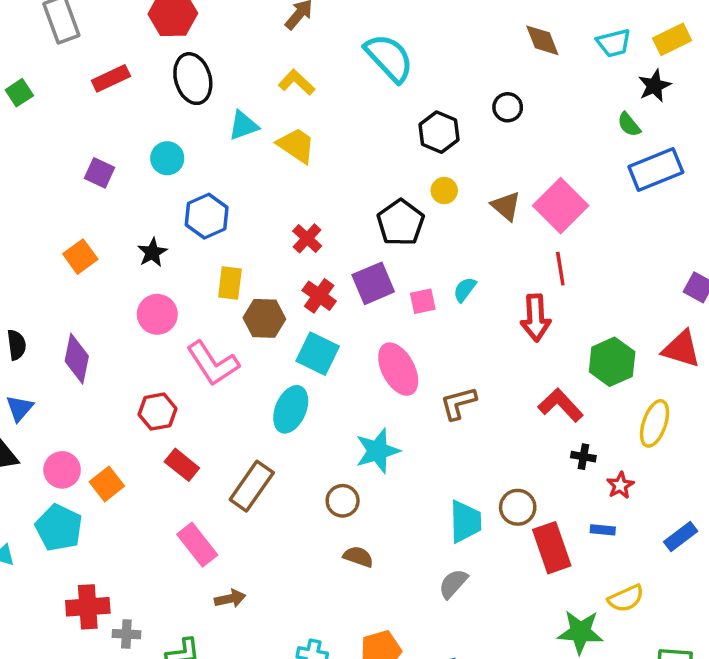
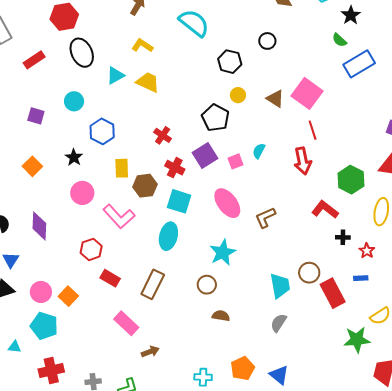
red cross: (88, 607) -> (51, 370), moved

